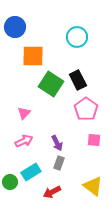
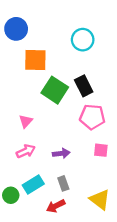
pink pentagon: (86, 109) -> (92, 117), turned -30
purple arrow: (57, 143) -> (61, 153), turned -70
gray rectangle: (59, 163) -> (63, 183), moved, turned -40

